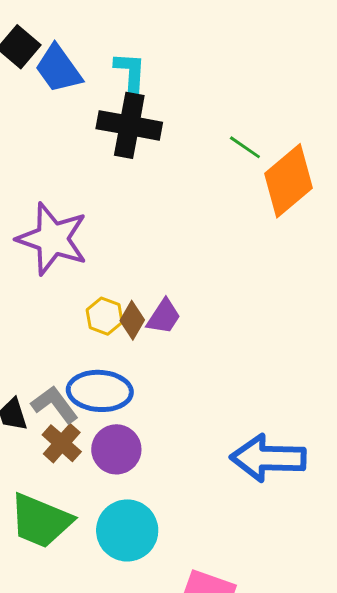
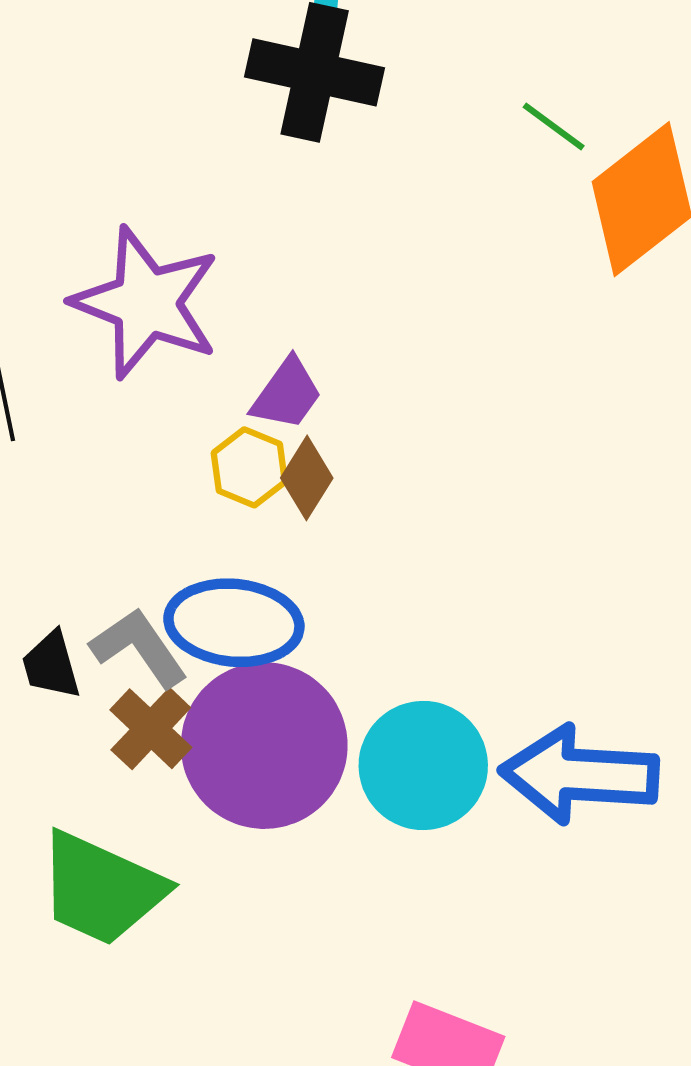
purple trapezoid: (164, 317) -> (287, 394), moved
purple circle: (116, 449) -> (264, 746), size x1.6
cyan circle: (127, 530) -> (423, 766), moved

